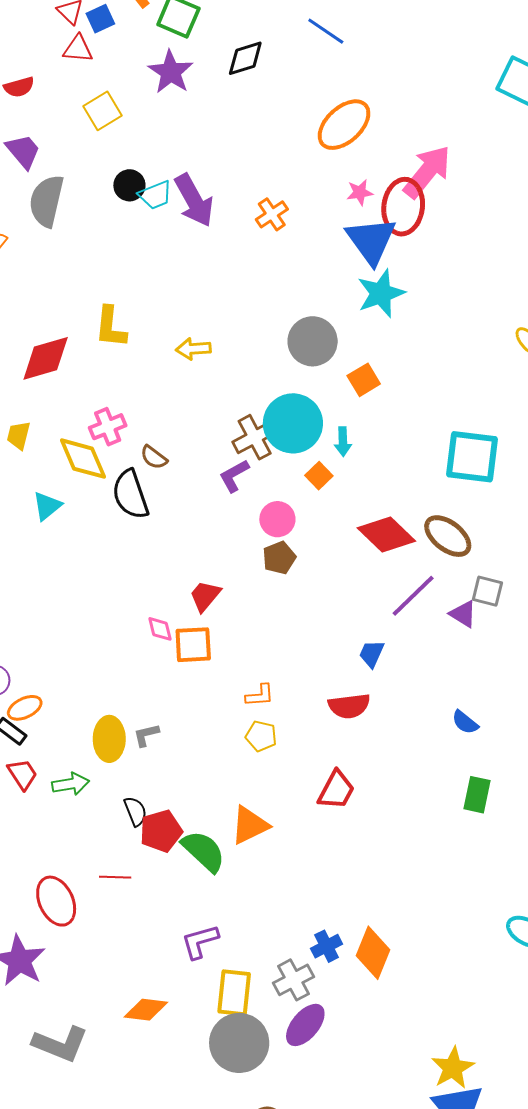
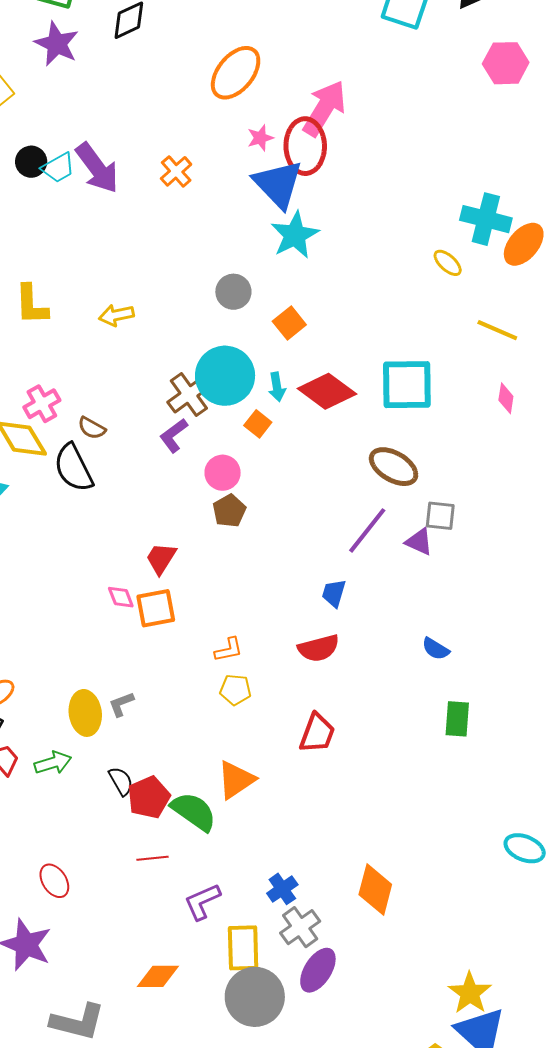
gray circle: (313, 341) -> (233, 292), size x0.7
red diamond: (386, 534) -> (327, 391), moved
red line: (115, 877) -> (152, 858), moved
red ellipse: (56, 901) -> (54, 881), size x0.7
blue cross: (326, 946) -> (282, 889), moved

